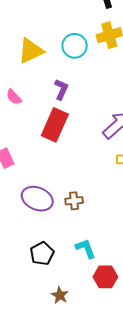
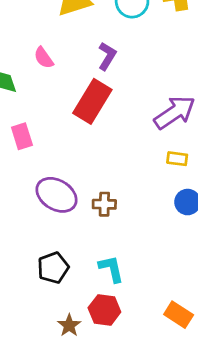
red hexagon: (105, 277) -> (104, 310), moved

